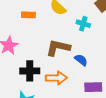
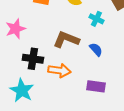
blue semicircle: (81, 60) -> (96, 49), moved

